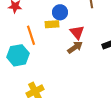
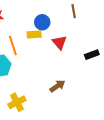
brown arrow: (75, 47) -> (57, 86), moved

